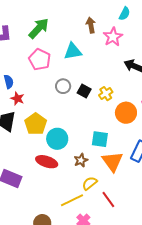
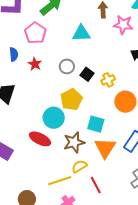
pink star: (113, 37) -> (123, 25), turned 30
pink pentagon: (40, 60) -> (35, 33), moved
red star: (17, 98) -> (35, 64), moved
yellow pentagon: (36, 124) -> (71, 99), moved
brown star: (81, 160) -> (74, 142), size x1.5

